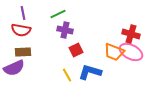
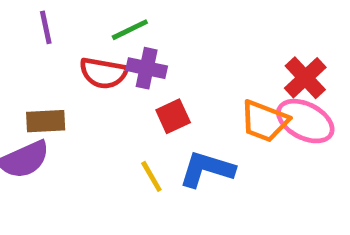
red semicircle: (21, 30) -> (103, 73), moved
red cross: (131, 34) -> (305, 78), turned 30

